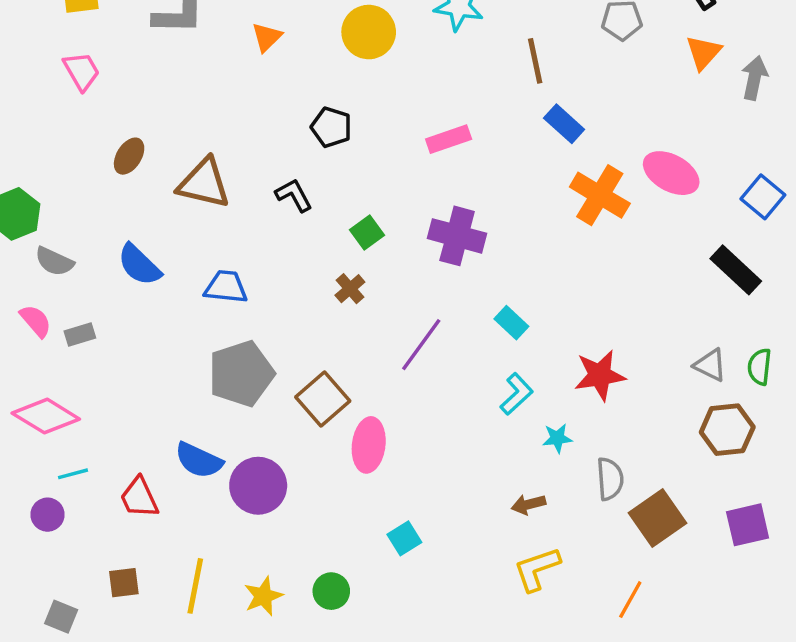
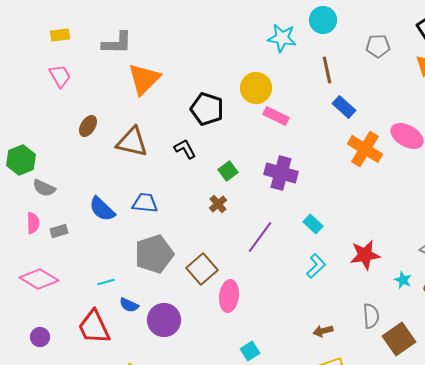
yellow circle: (369, 32) -> (256, 88), moved
orange triangle: (267, 37) -> (144, 79), moved, size x1.8
black pentagon: (331, 127) -> (207, 109), size x1.4
pink rectangle: (449, 139) -> (276, 116), turned 45
blue semicircle: (139, 265) -> (102, 209), moved
pink semicircle: (36, 321) -> (33, 223), turned 40
cyan star: (557, 438) -> (403, 280), moved, turned 30
blue semicircle: (199, 460) -> (129, 305), size x0.7
cyan line: (73, 474) -> (106, 282), moved
red trapezoid: (139, 498) -> (94, 327), size x1.4

